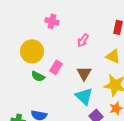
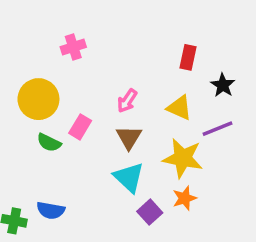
pink cross: (52, 21) -> (73, 47), turned -32
pink arrow: (83, 40) -> (127, 101), moved

